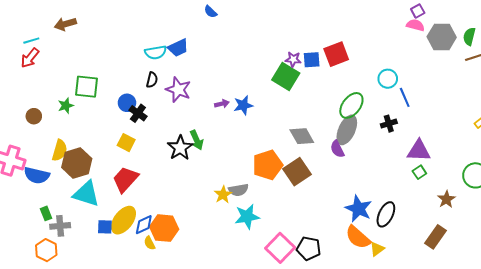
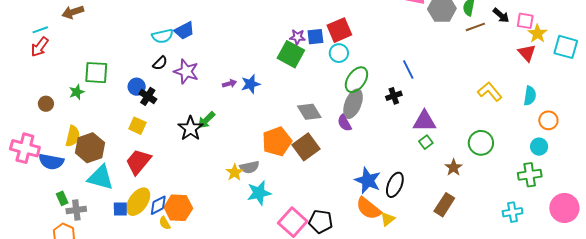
cyan circle: (388, 79) -> (339, 53), moved
black semicircle: (152, 80) -> (160, 63), turned 35
green arrow: (197, 140) -> (206, 120), turned 72

